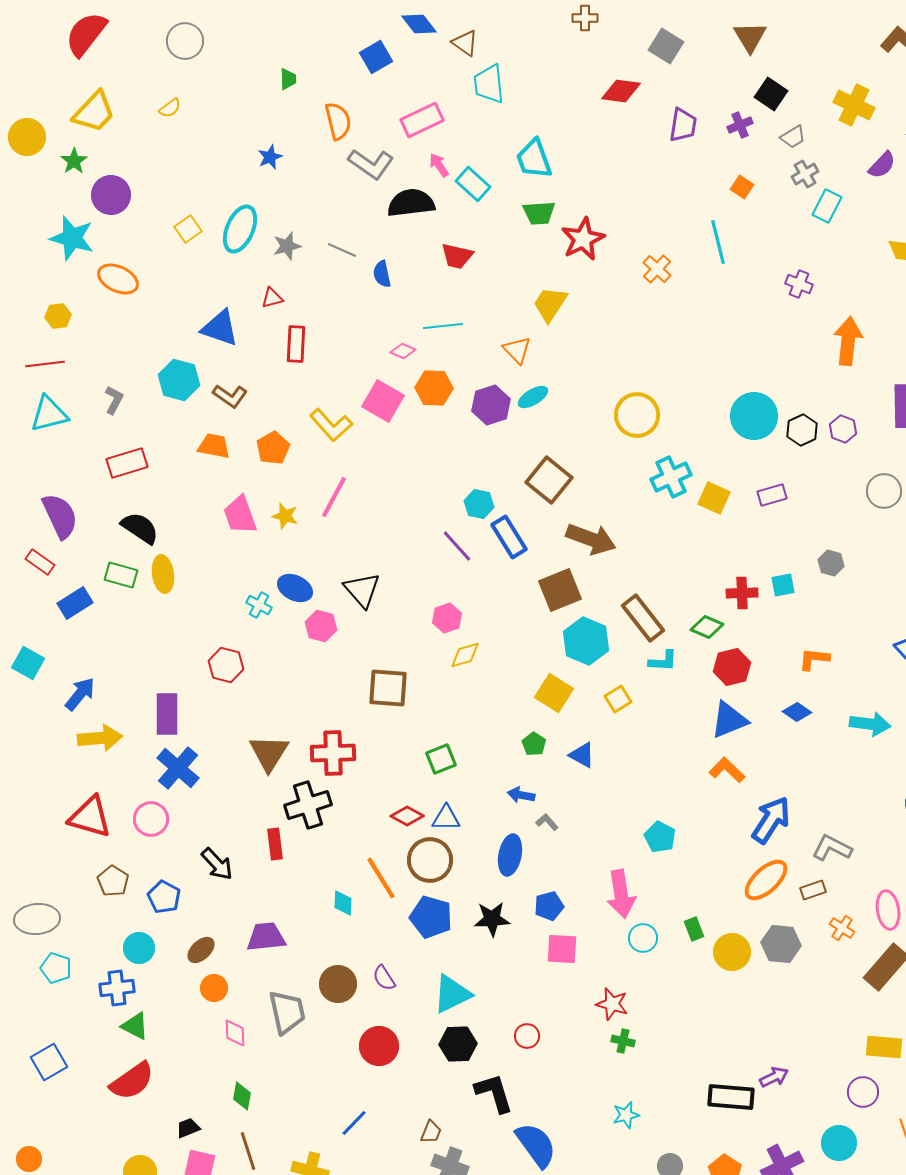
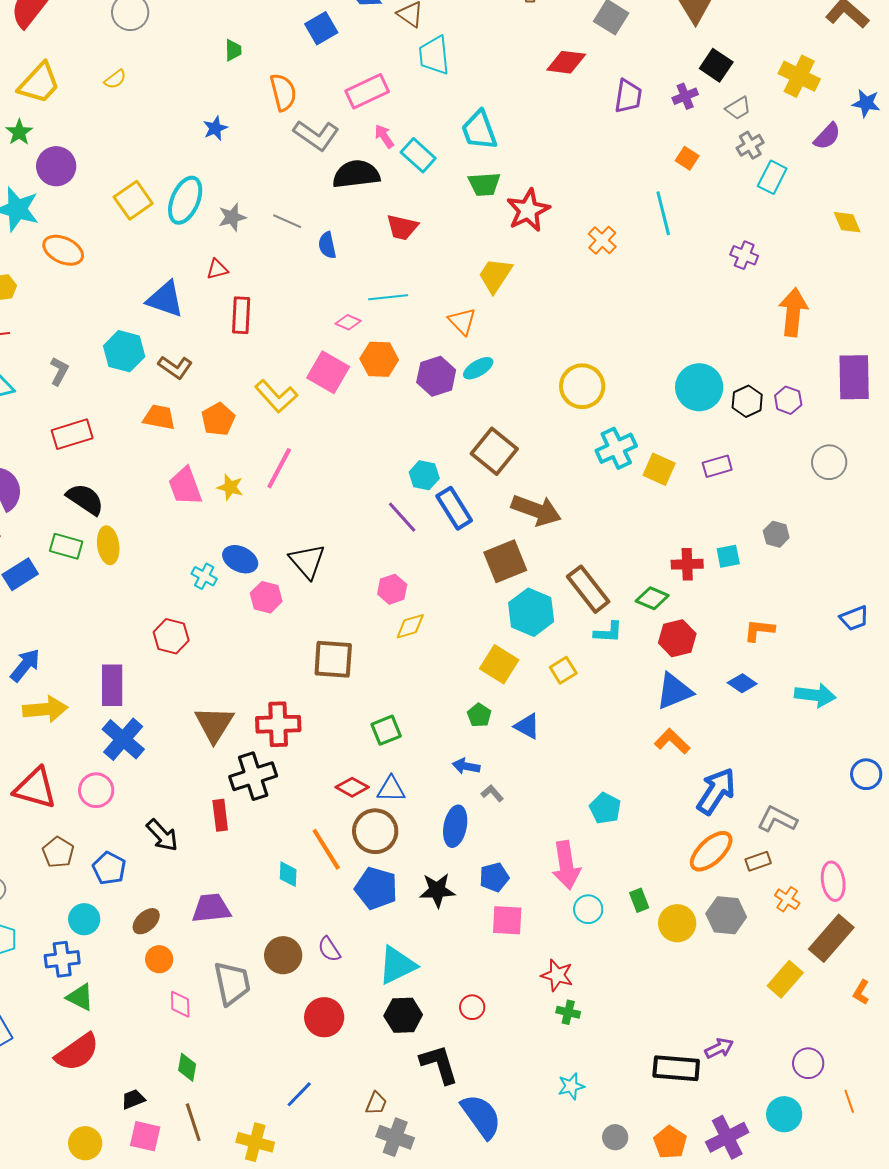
yellow square: (188, 229) -> (133, 200), size x1.4
yellow rectangle: (884, 1047) -> (785, 979), moved, turned -54

